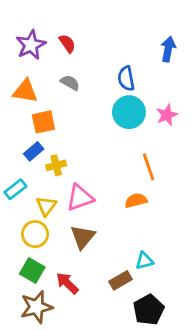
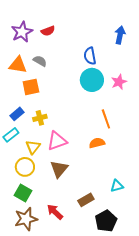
red semicircle: (67, 43) -> (48, 31), turned 104
gray semicircle: (70, 83) -> (40, 61), moved
blue rectangle: (34, 151) -> (17, 114), moved
cyan triangle: (144, 261) -> (117, 186), moved
red arrow: (67, 283) -> (55, 212), moved

